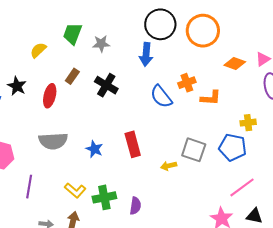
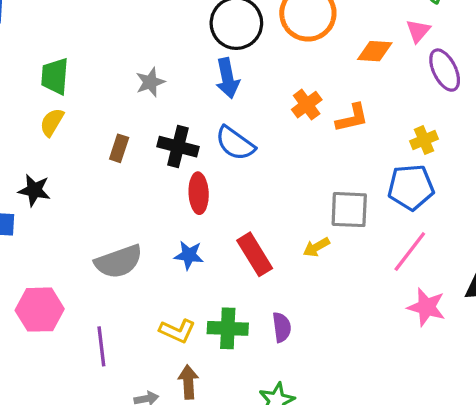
green trapezoid: (72, 34) -> (55, 76), moved
red ellipse: (50, 96) -> (199, 193), moved
blue semicircle: (161, 97) -> (235, 143), moved
red rectangle: (133, 144) -> (255, 254), moved
pink line: (242, 187) -> (410, 252), moved
green cross: (104, 197) -> (228, 328), turned 30

